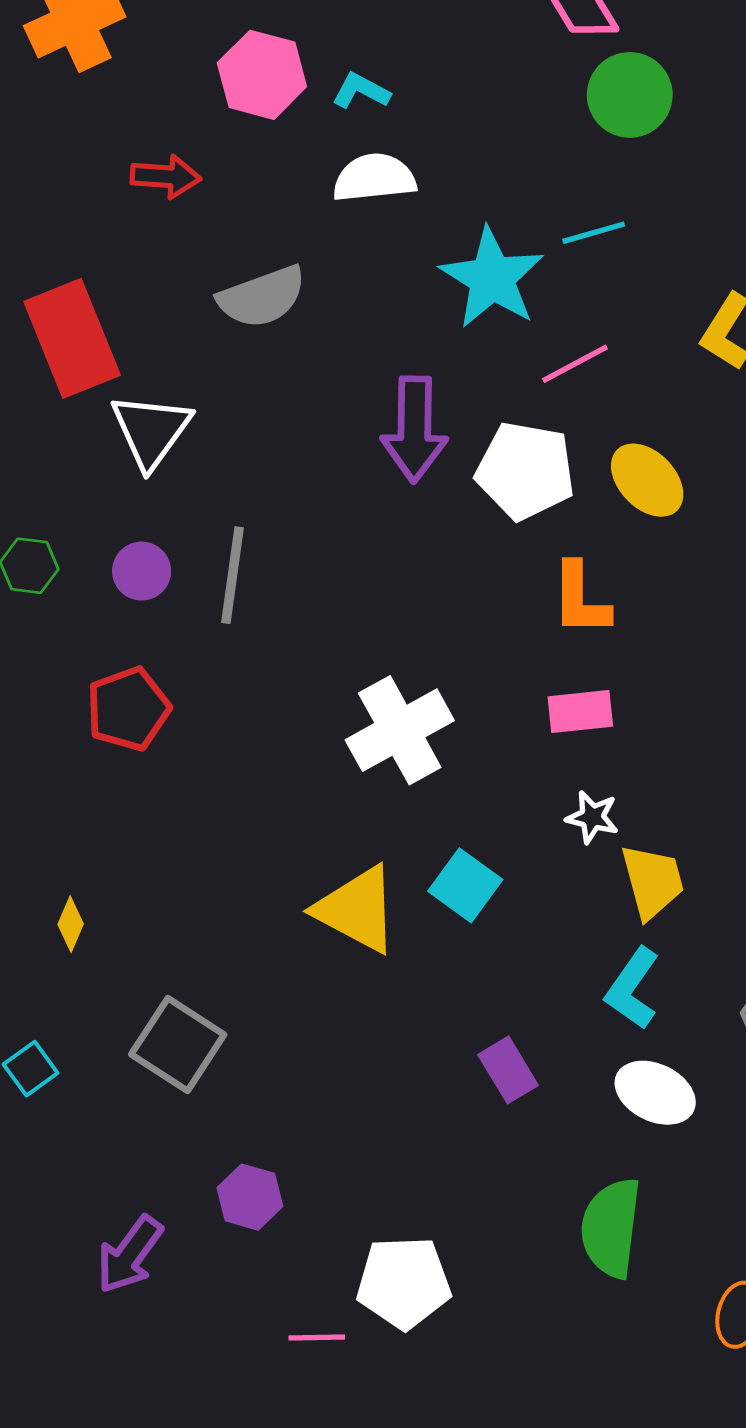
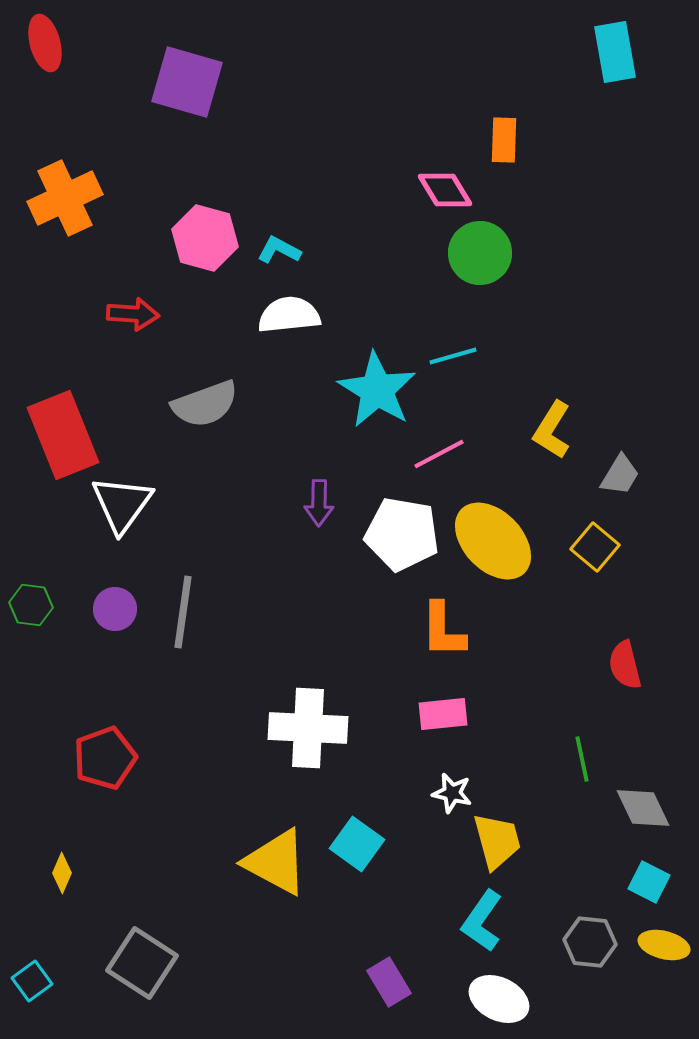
purple arrow: (414, 429) -> (319, 503), size x0.6
yellow ellipse: (647, 480) -> (493, 541), size x1.4
red pentagon: (128, 709) -> (105, 758), moved
white cross: (400, 730) -> (308, 728), turned 32

